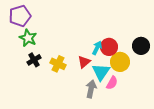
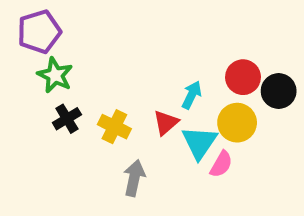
red circle: (109, 47) -> (243, 77), moved
gray arrow: (91, 89) -> (134, 178), moved

